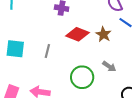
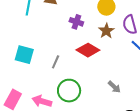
brown star: (103, 34) -> (106, 31), moved
green circle: (82, 77) -> (69, 91), moved

